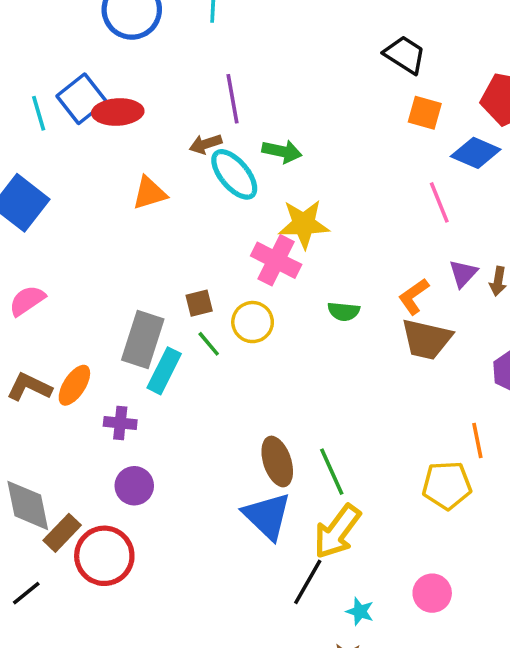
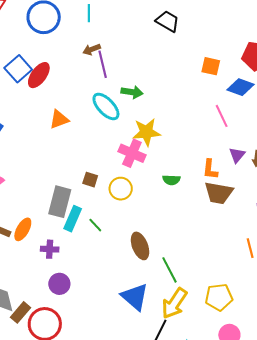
black trapezoid: (405, 55) -> (168, 21), moved
red ellipse: (118, 112) -> (39, 75), turned -48
brown arrow: (206, 144) -> (92, 49), moved
orange L-shape: (414, 296) -> (210, 169), turned -45
brown square: (199, 303) -> (90, 180), turned 35
green line: (209, 344) -> (95, 225), moved
brown ellipse: (277, 461) -> (140, 246), moved
yellow pentagon: (447, 485) -> (219, 297), moved

